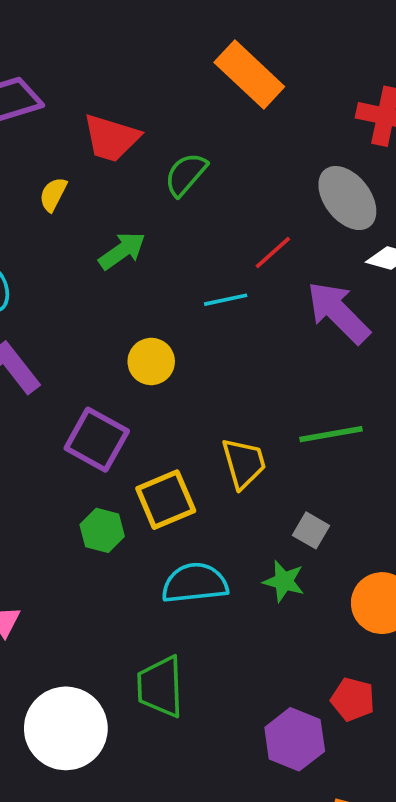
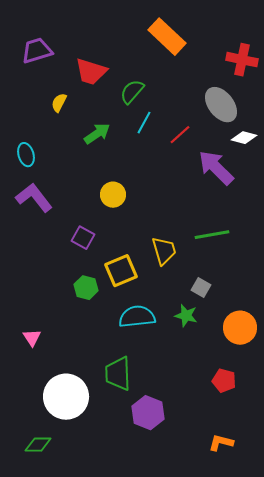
cyan line: (226, 300) -> (144, 123), moved, turned -50
purple square: (97, 440) -> (83, 238), size x0.7
purple hexagon: (295, 739) -> (148, 413), moved

